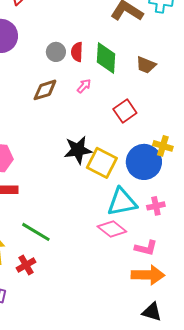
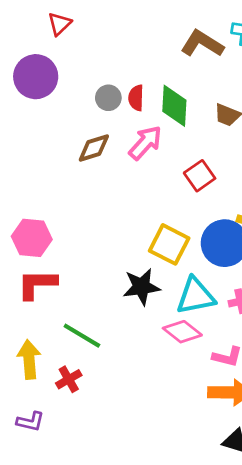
pink arrow: (84, 86) -> (145, 143), size x1.8
black star: (78, 150) -> (141, 287), moved

